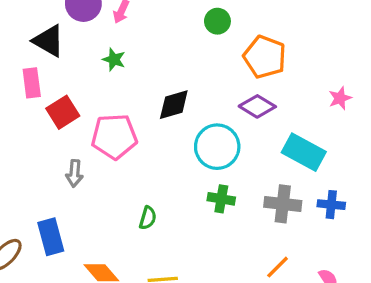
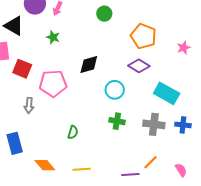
green circle: (217, 21) -> (104, 14), moved
pink star: (340, 98) -> (184, 48), moved
red square: (63, 112) -> (22, 69), turned -36
cyan circle: (217, 147) -> (115, 90), size x0.7

